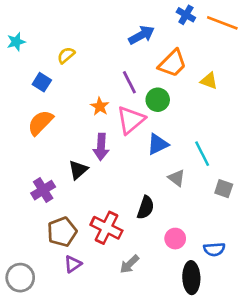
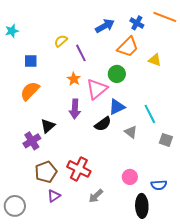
blue cross: (186, 15) -> (137, 23), moved
yellow semicircle: (66, 55) -> (61, 41), moved
blue square: (42, 82) -> (31, 61), turned -32
purple line: (129, 82) -> (81, 53), moved
black triangle: (78, 170) -> (48, 126), moved
black semicircle: (146, 208) -> (103, 124), moved, turned 36

